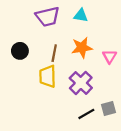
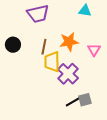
cyan triangle: (81, 15) -> (85, 11), moved
yellow trapezoid: (48, 76) -> (52, 62), moved
gray square: (108, 108) -> (85, 100), moved

